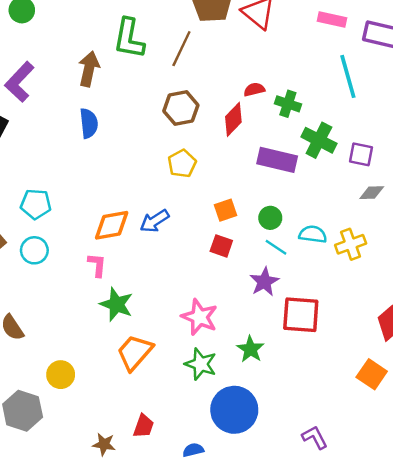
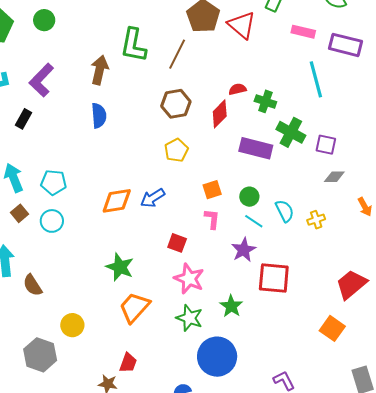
cyan semicircle: (313, 234) -> (285, 211), turned 55
yellow cross: (351, 244) -> (316, 220), size x0.7
red square: (221, 246) -> (177, 243), moved
pink L-shape: (97, 265) -> (212, 219), moved
red trapezoid: (144, 426) -> (128, 363), moved

